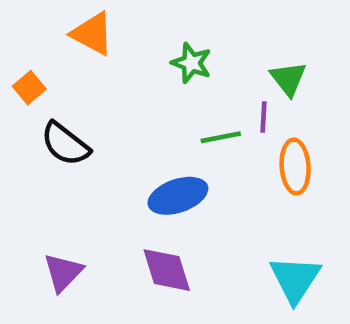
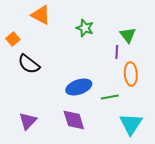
green line: (221, 137) -> (110, 97), moved

